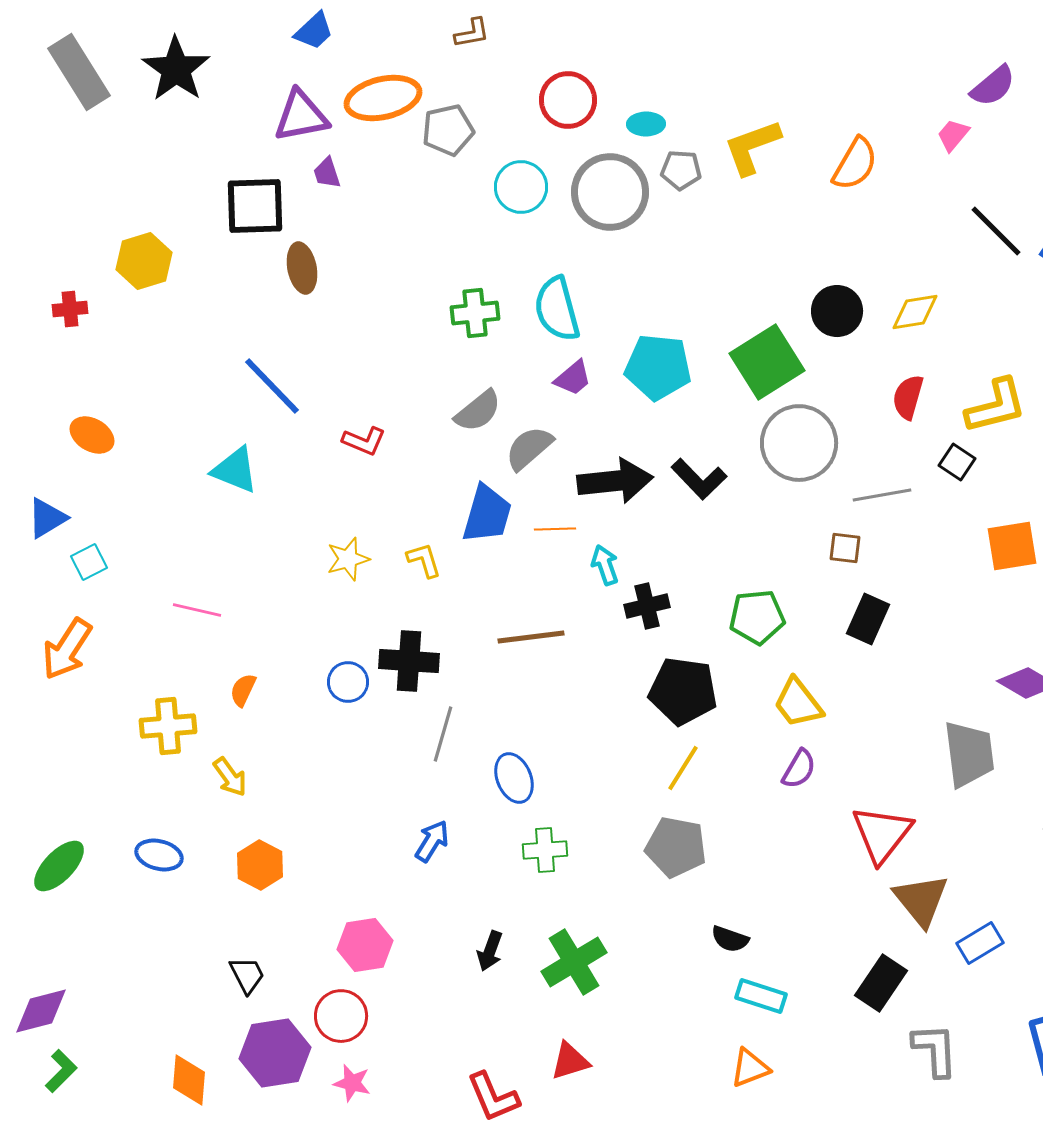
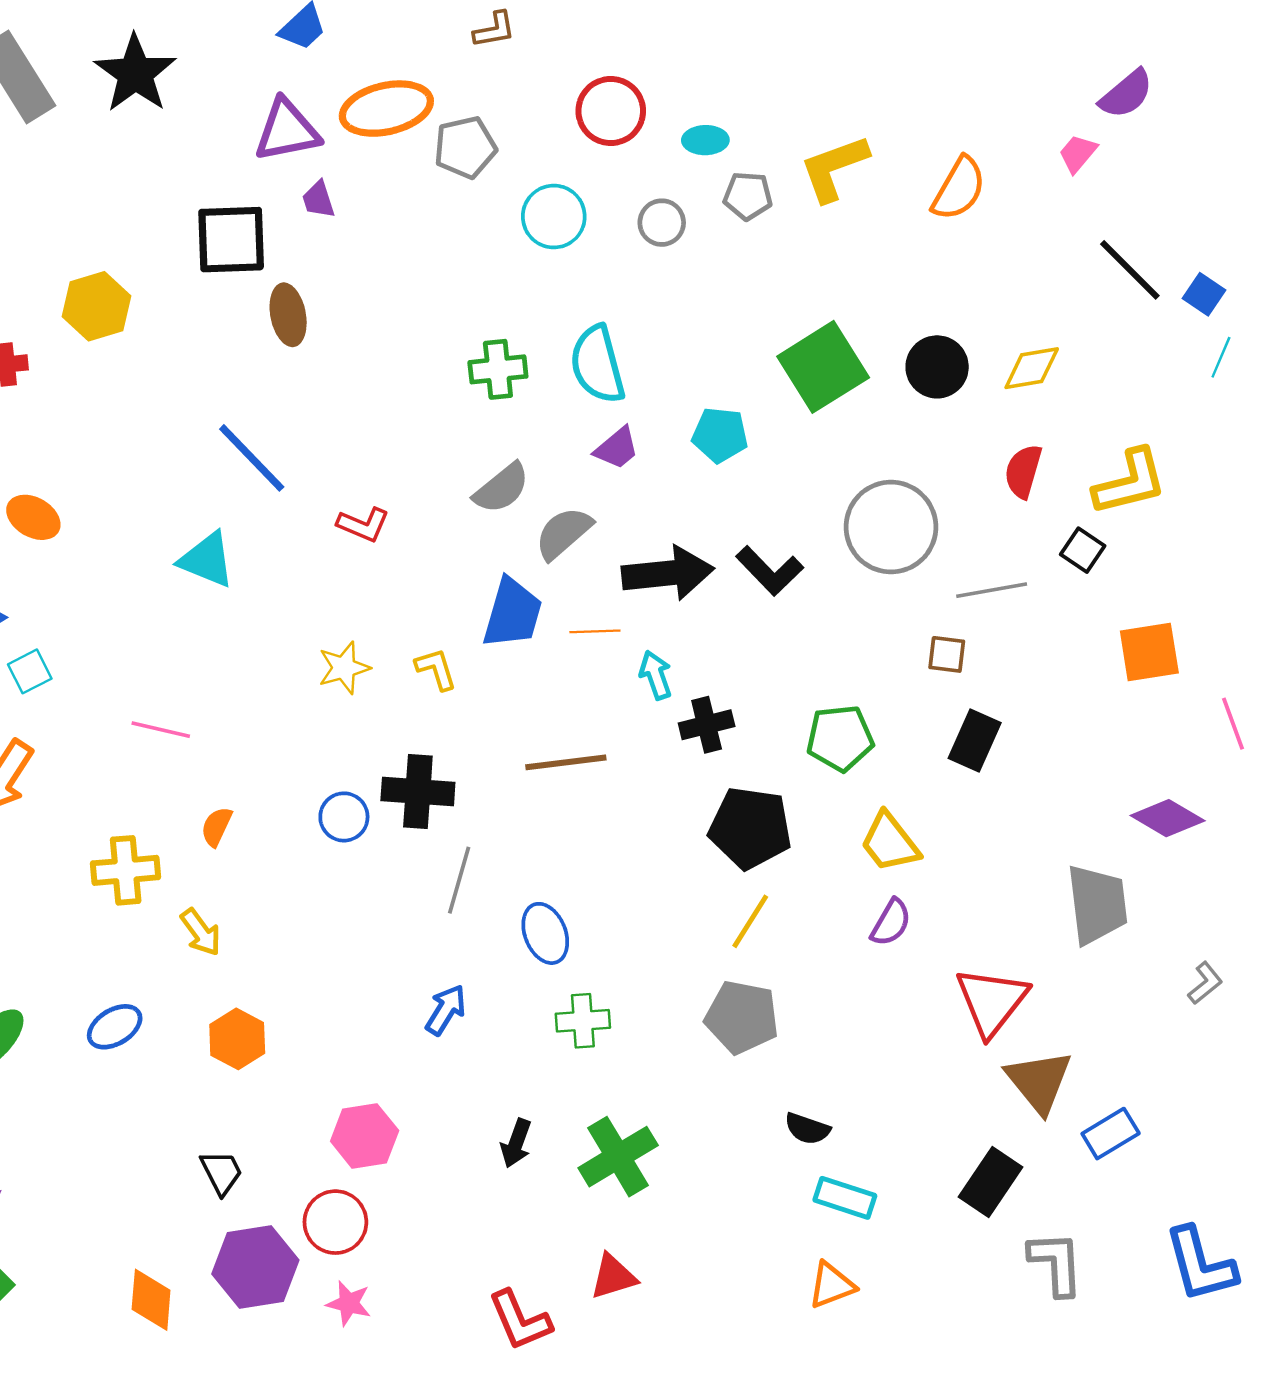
gray circle: (610, 192) -> (662, 223), size x0.5
green square: (767, 362) -> (823, 367), moved
cyan pentagon: (658, 367) -> (720, 435), size x0.7
blue ellipse: (159, 855) -> (115, 1027), turned -45

